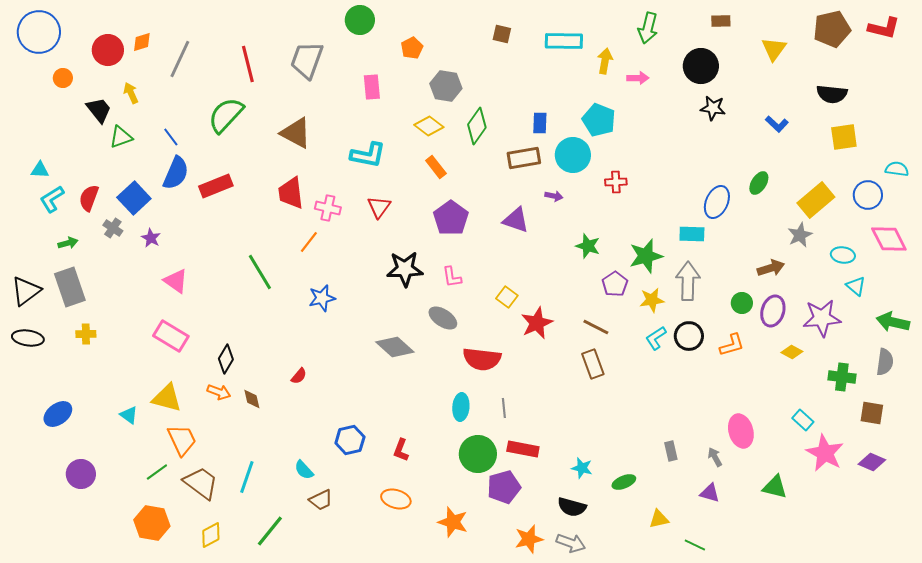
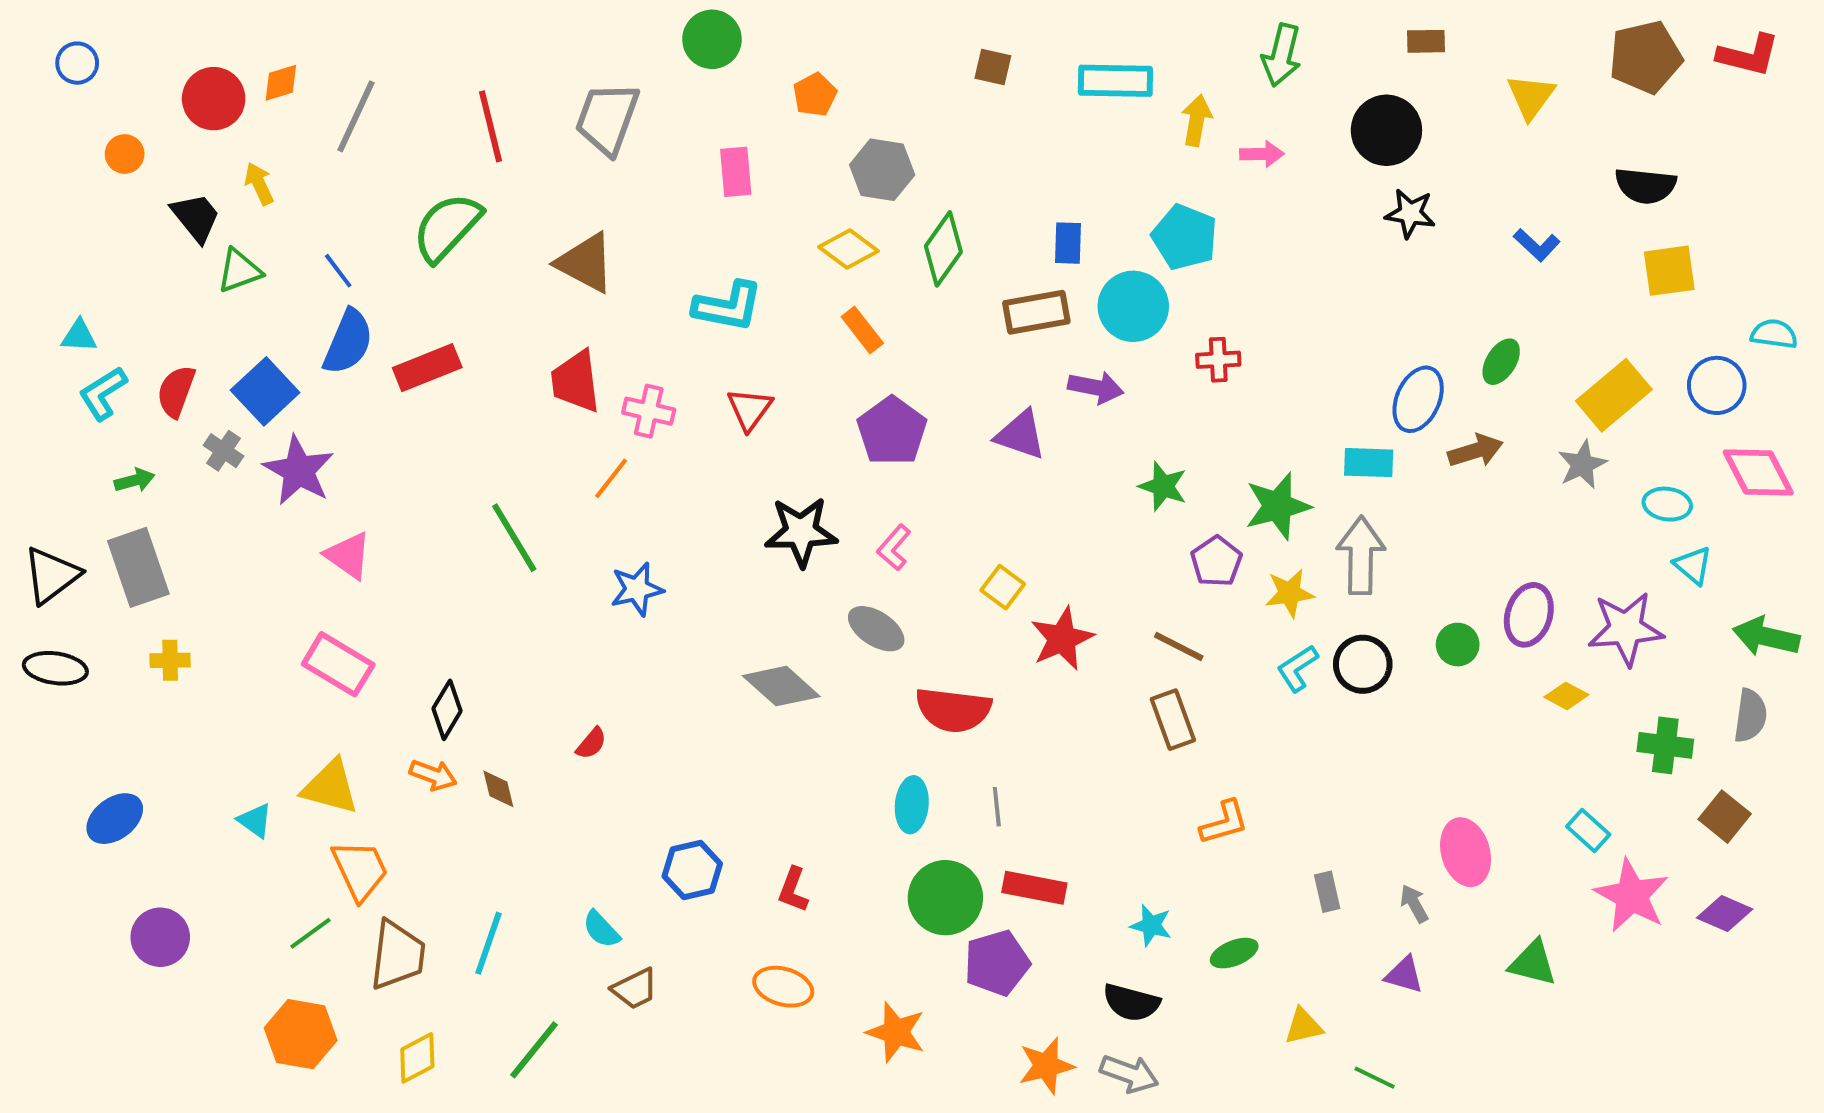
blue circle: (39, 32) -> (77, 63), size x0.5
purple arrow: (554, 196) -> (1096, 387), size x1.5
purple star: (151, 238) -> (299, 470), size x1.8
brown arrow: (771, 268) -> (1475, 451), moved
pink L-shape: (452, 277) -> (894, 548), turned 50
green circle: (742, 303) -> (1458, 645), moved
orange L-shape: (732, 345) -> (1224, 823), moved
brown square: (872, 413) -> (1725, 817), turned 30
brown trapezoid: (201, 483) -> (398, 955), turned 60

